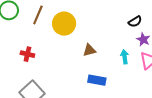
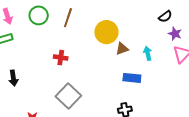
yellow circle: (64, 24) -> (106, 32), moved
cyan arrow: (125, 57) -> (148, 53), moved

